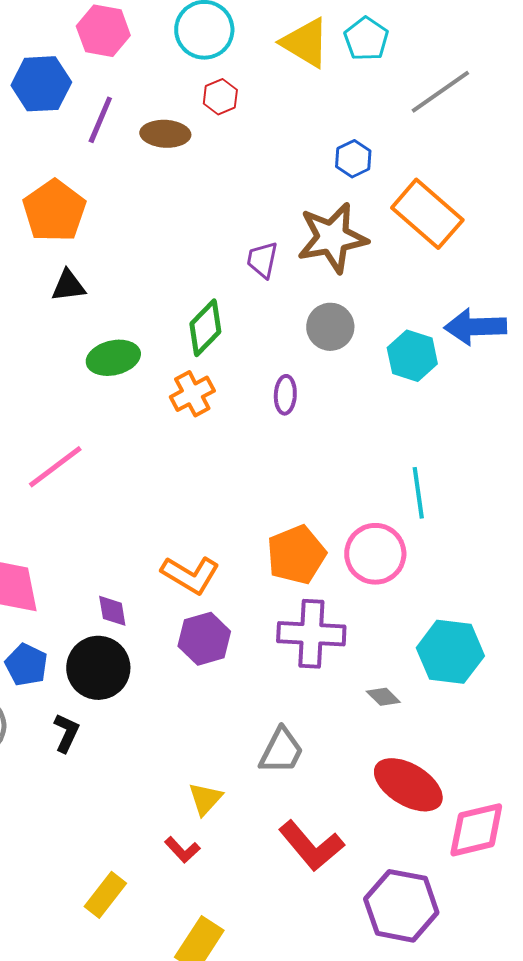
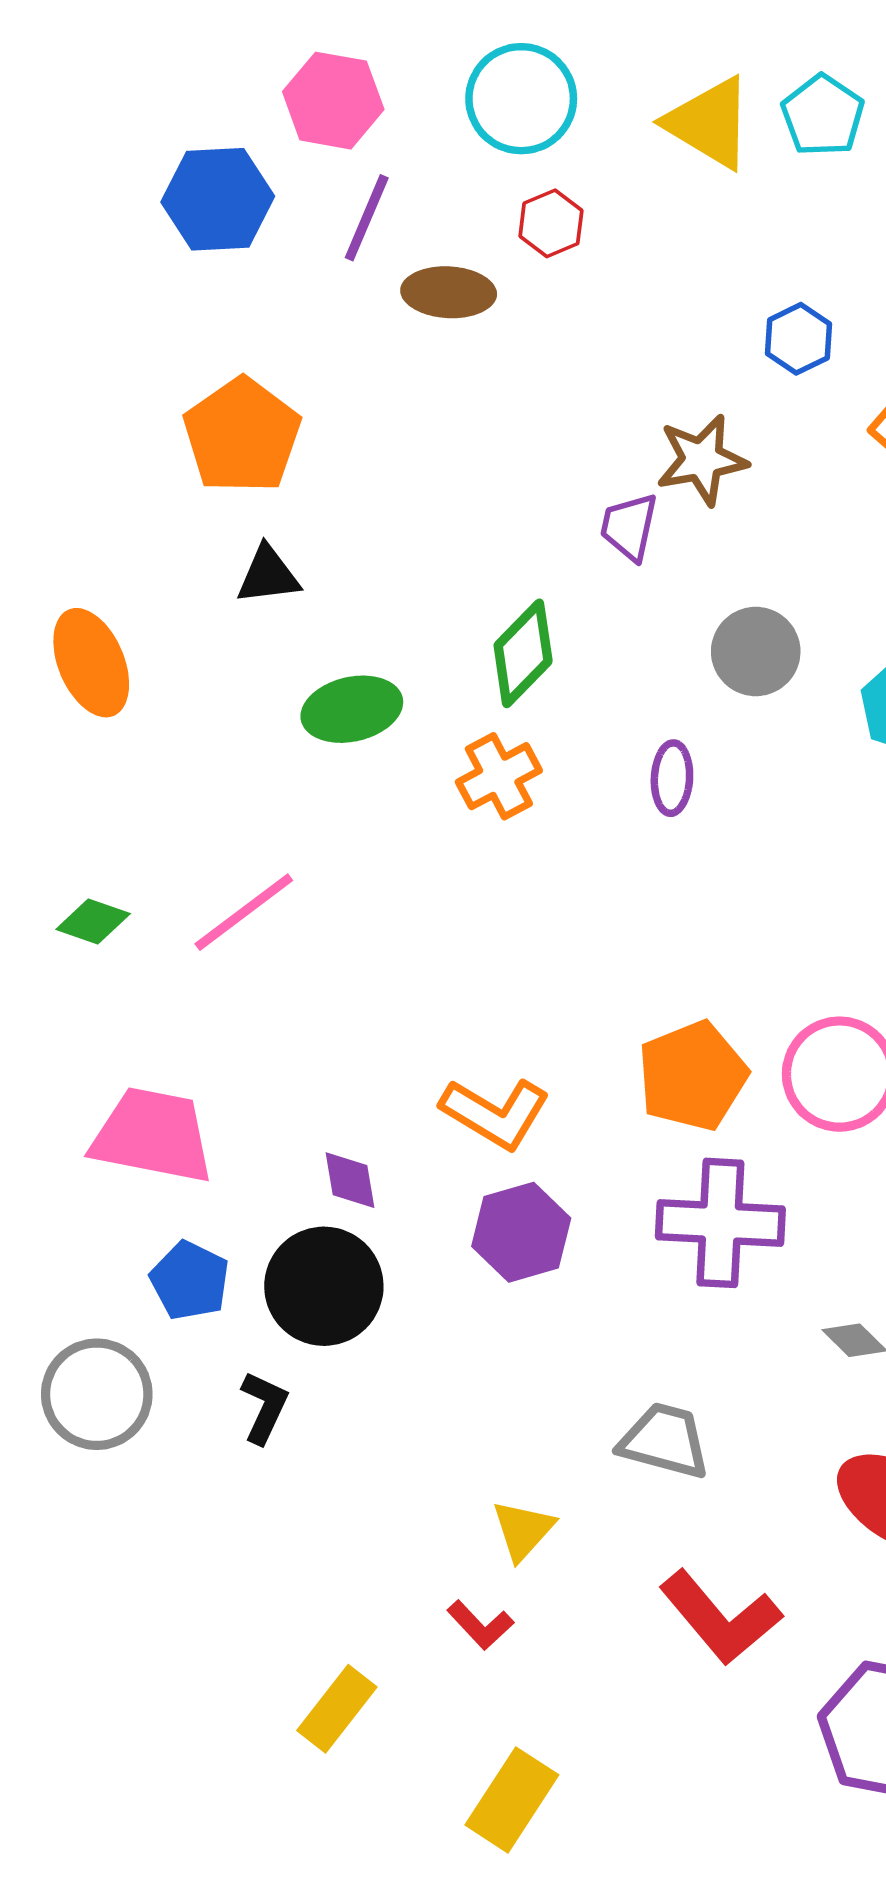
purple line: (100, 120) -> (367, 218), moved
brown star: (332, 238) -> (702, 460), moved, size x0.7
gray trapezoid: (281, 751) -> (665, 1441), turned -102

